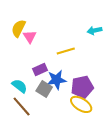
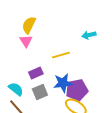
yellow semicircle: (18, 28) -> (29, 25), moved
blue star: (57, 80) -> (63, 83), moved
gray square: (44, 89) -> (40, 92), turned 35

